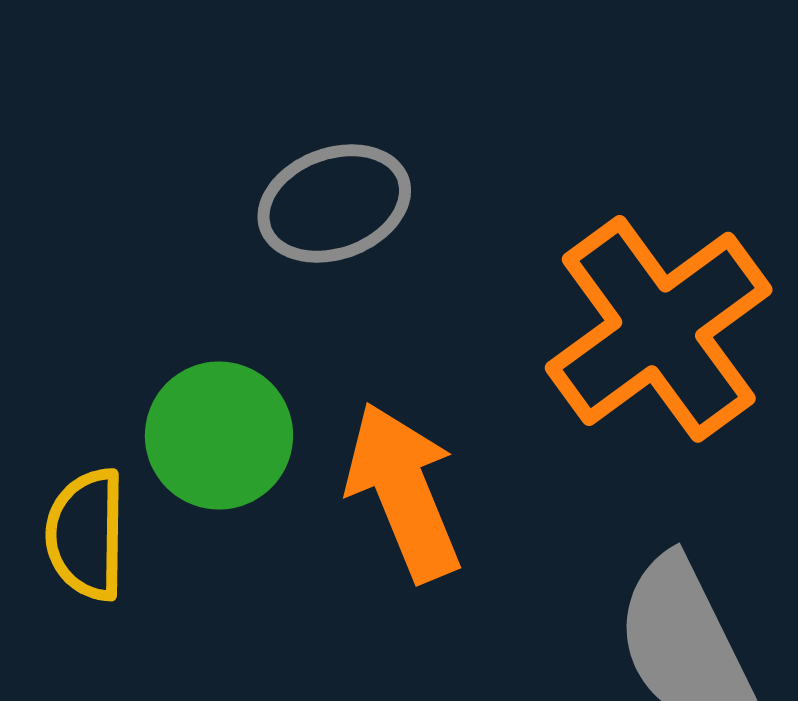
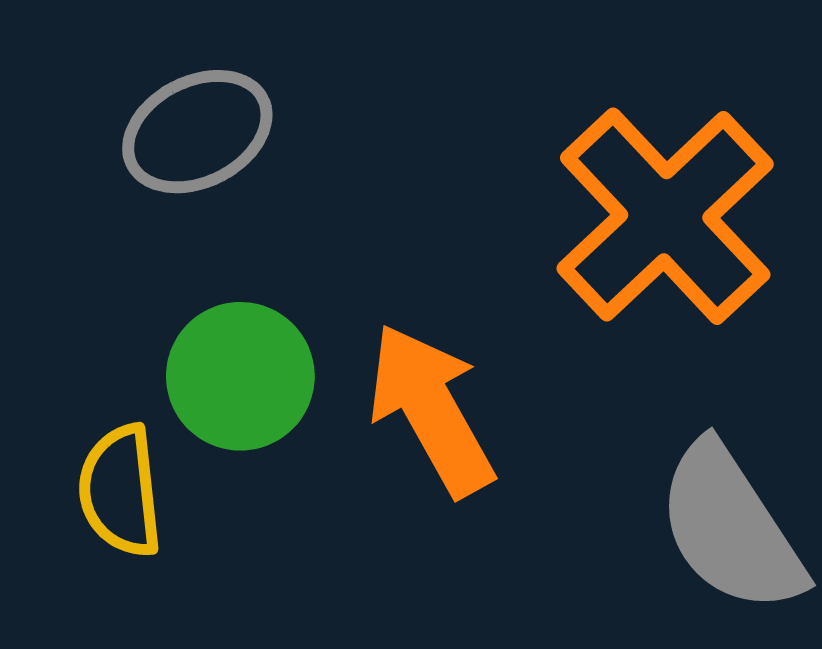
gray ellipse: (334, 204) -> (197, 132), moved

